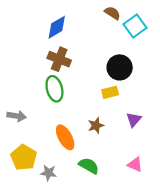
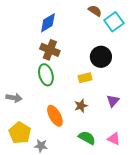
yellow rectangle: (110, 92) -> (85, 78), moved
green semicircle: (89, 166) -> (87, 138), moved

